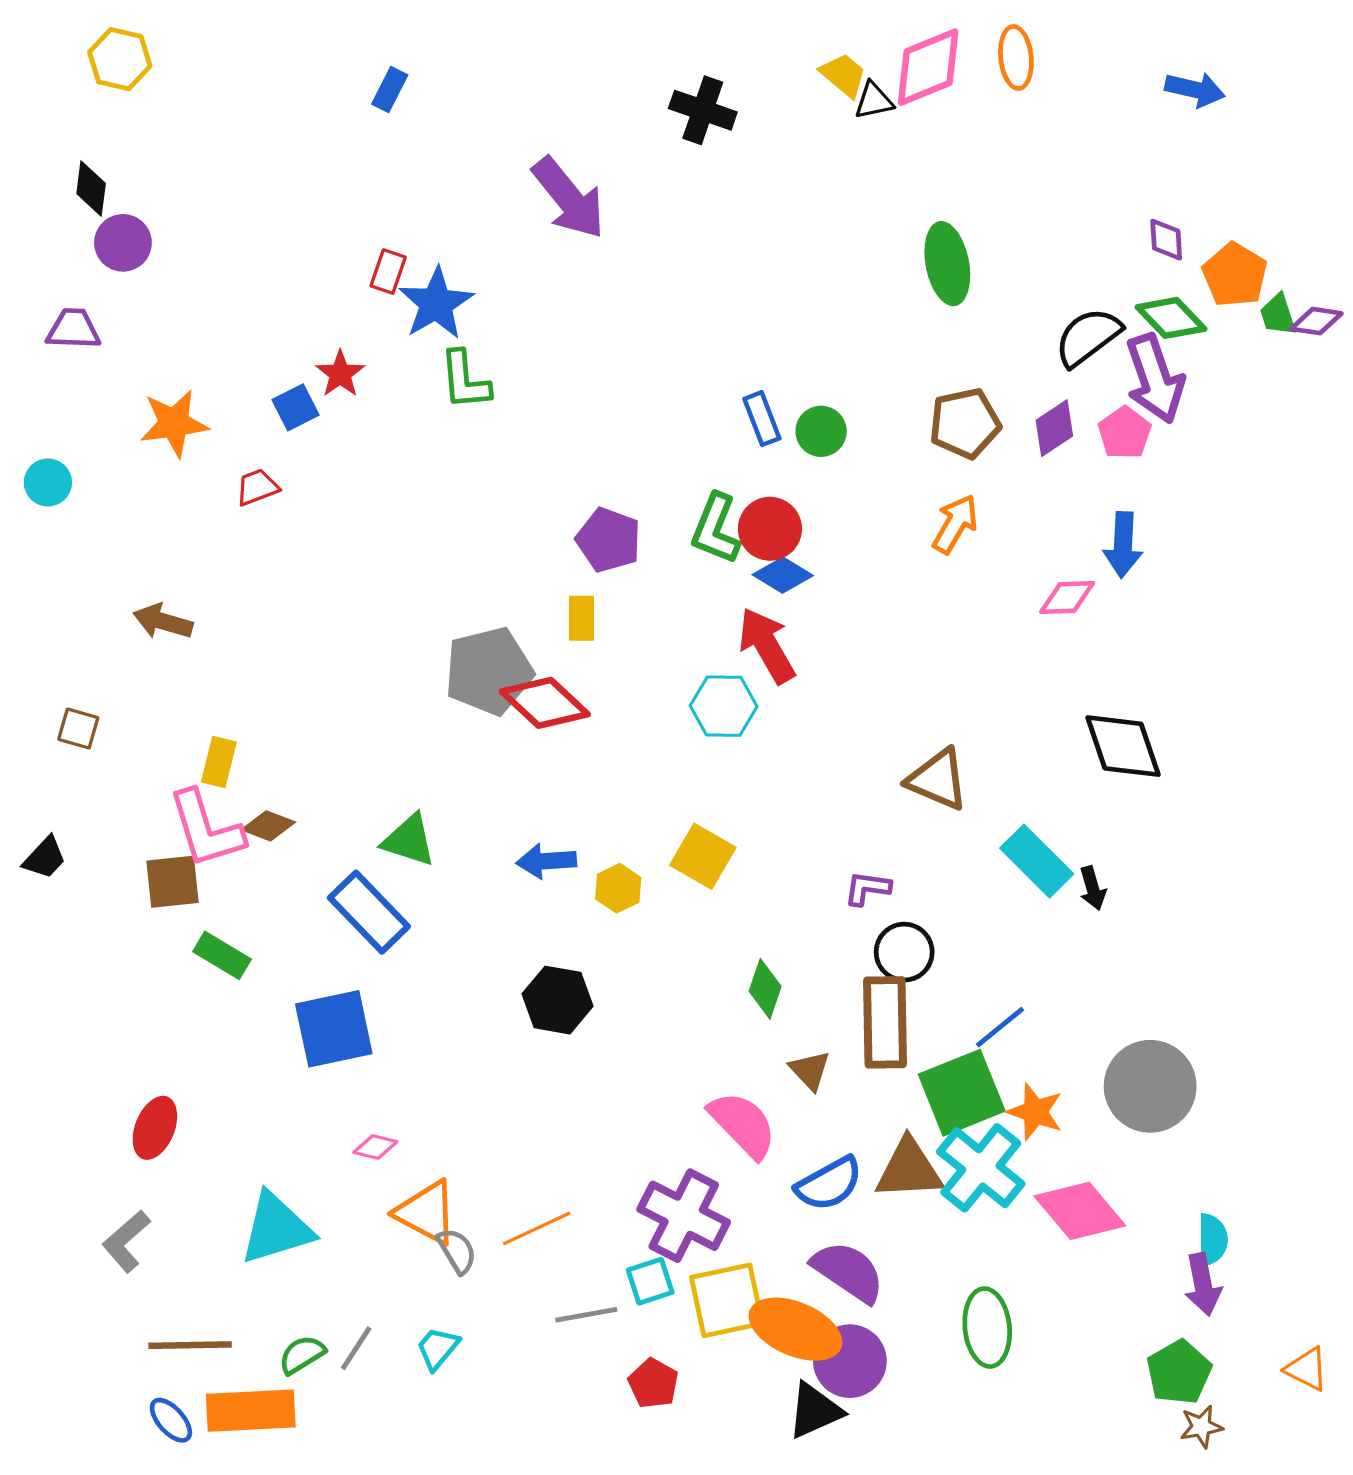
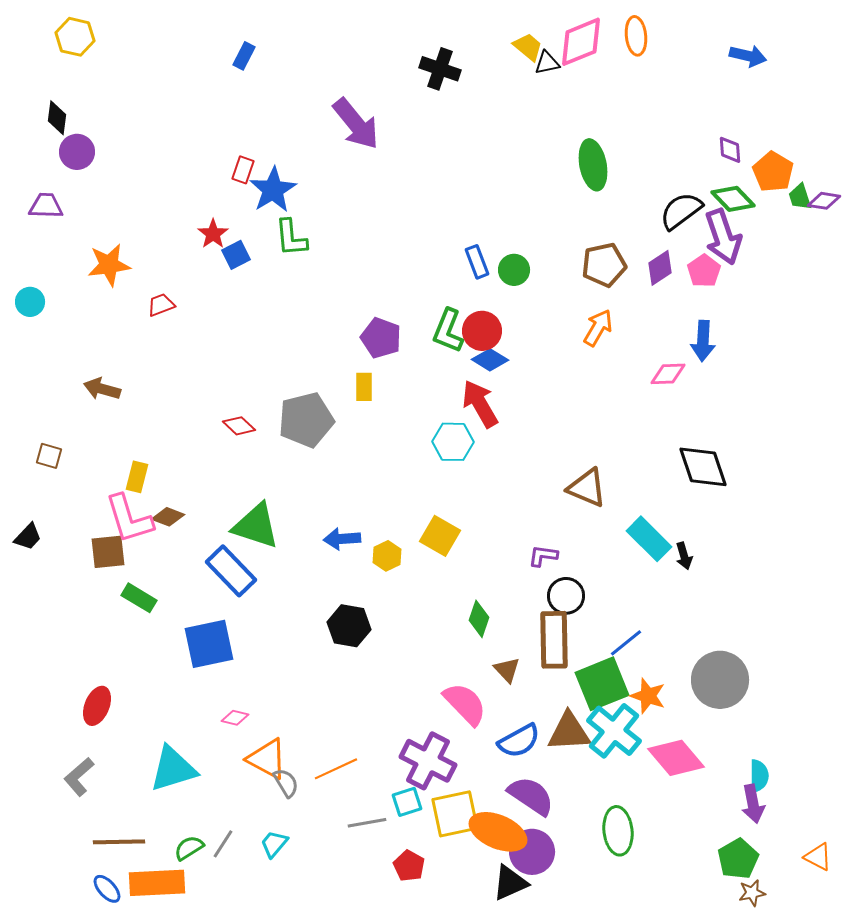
blue square: (295, 407) -> (236, 255), moved
red diamond: (545, 703) -> (239, 426), moved, size x0.6
green triangle: (409, 840) -> (256, 526), size x1.4

